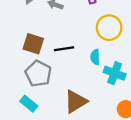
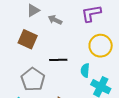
brown square: (33, 44) -> (28, 39), moved

